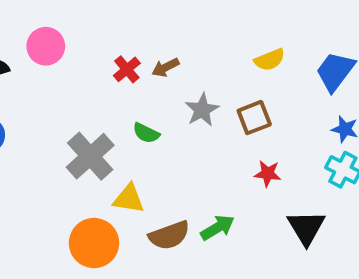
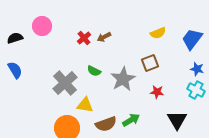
gray star: (202, 110) -> (123, 79), moved, size x1.4

